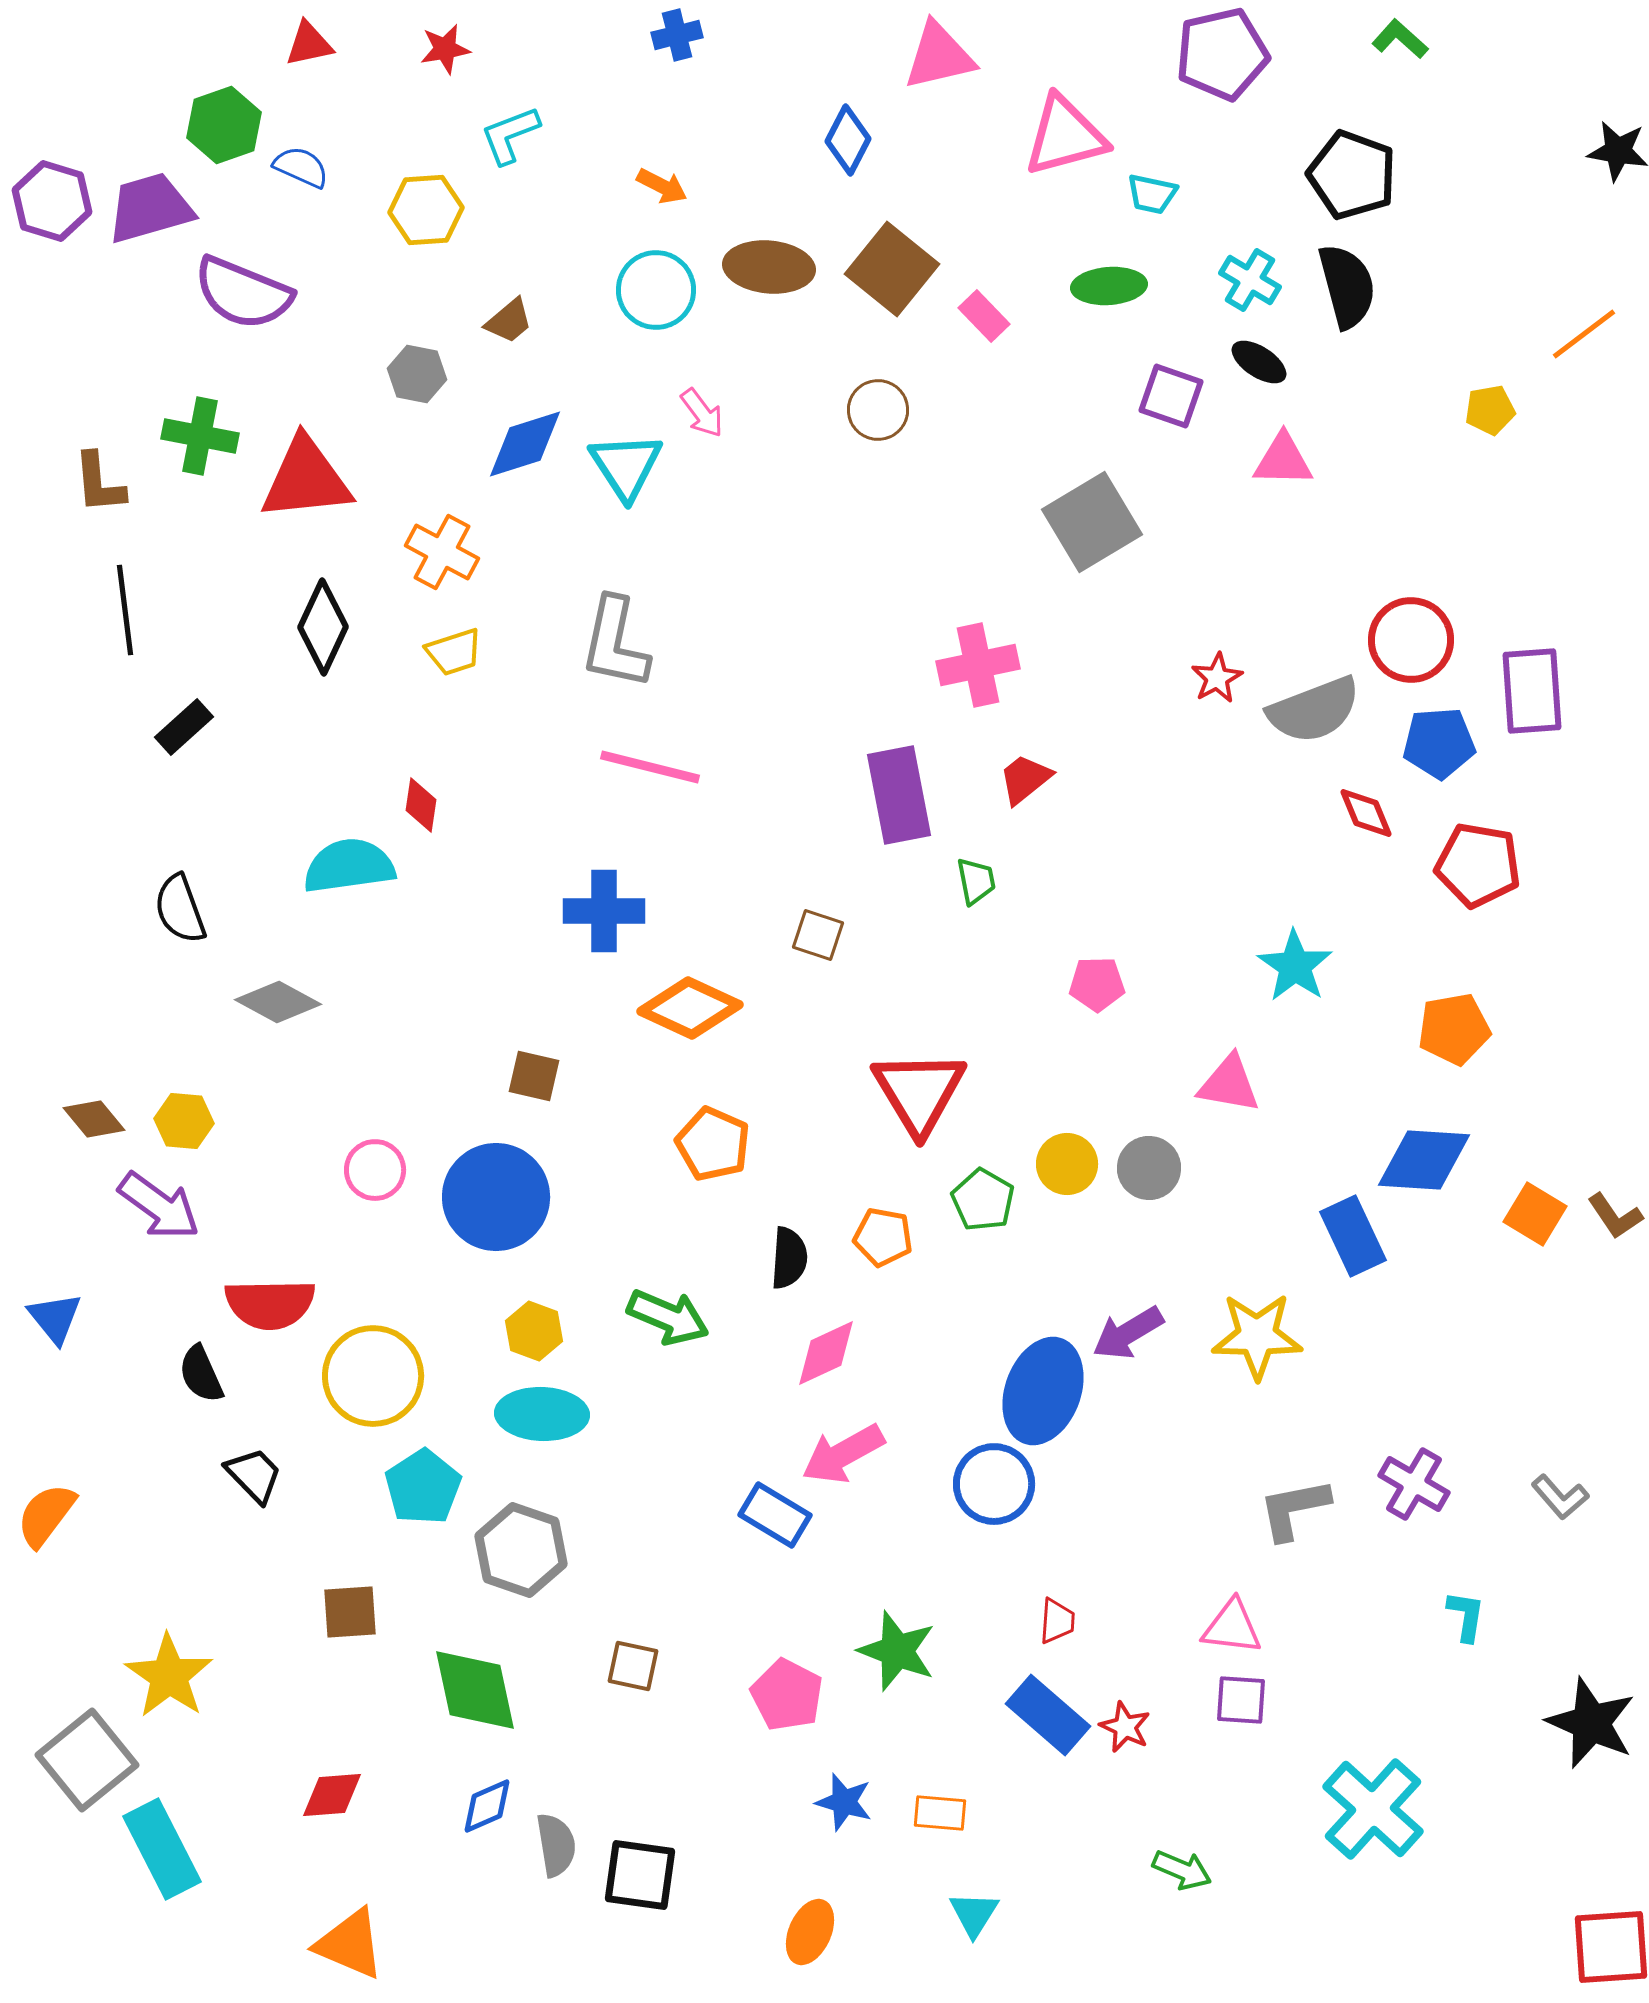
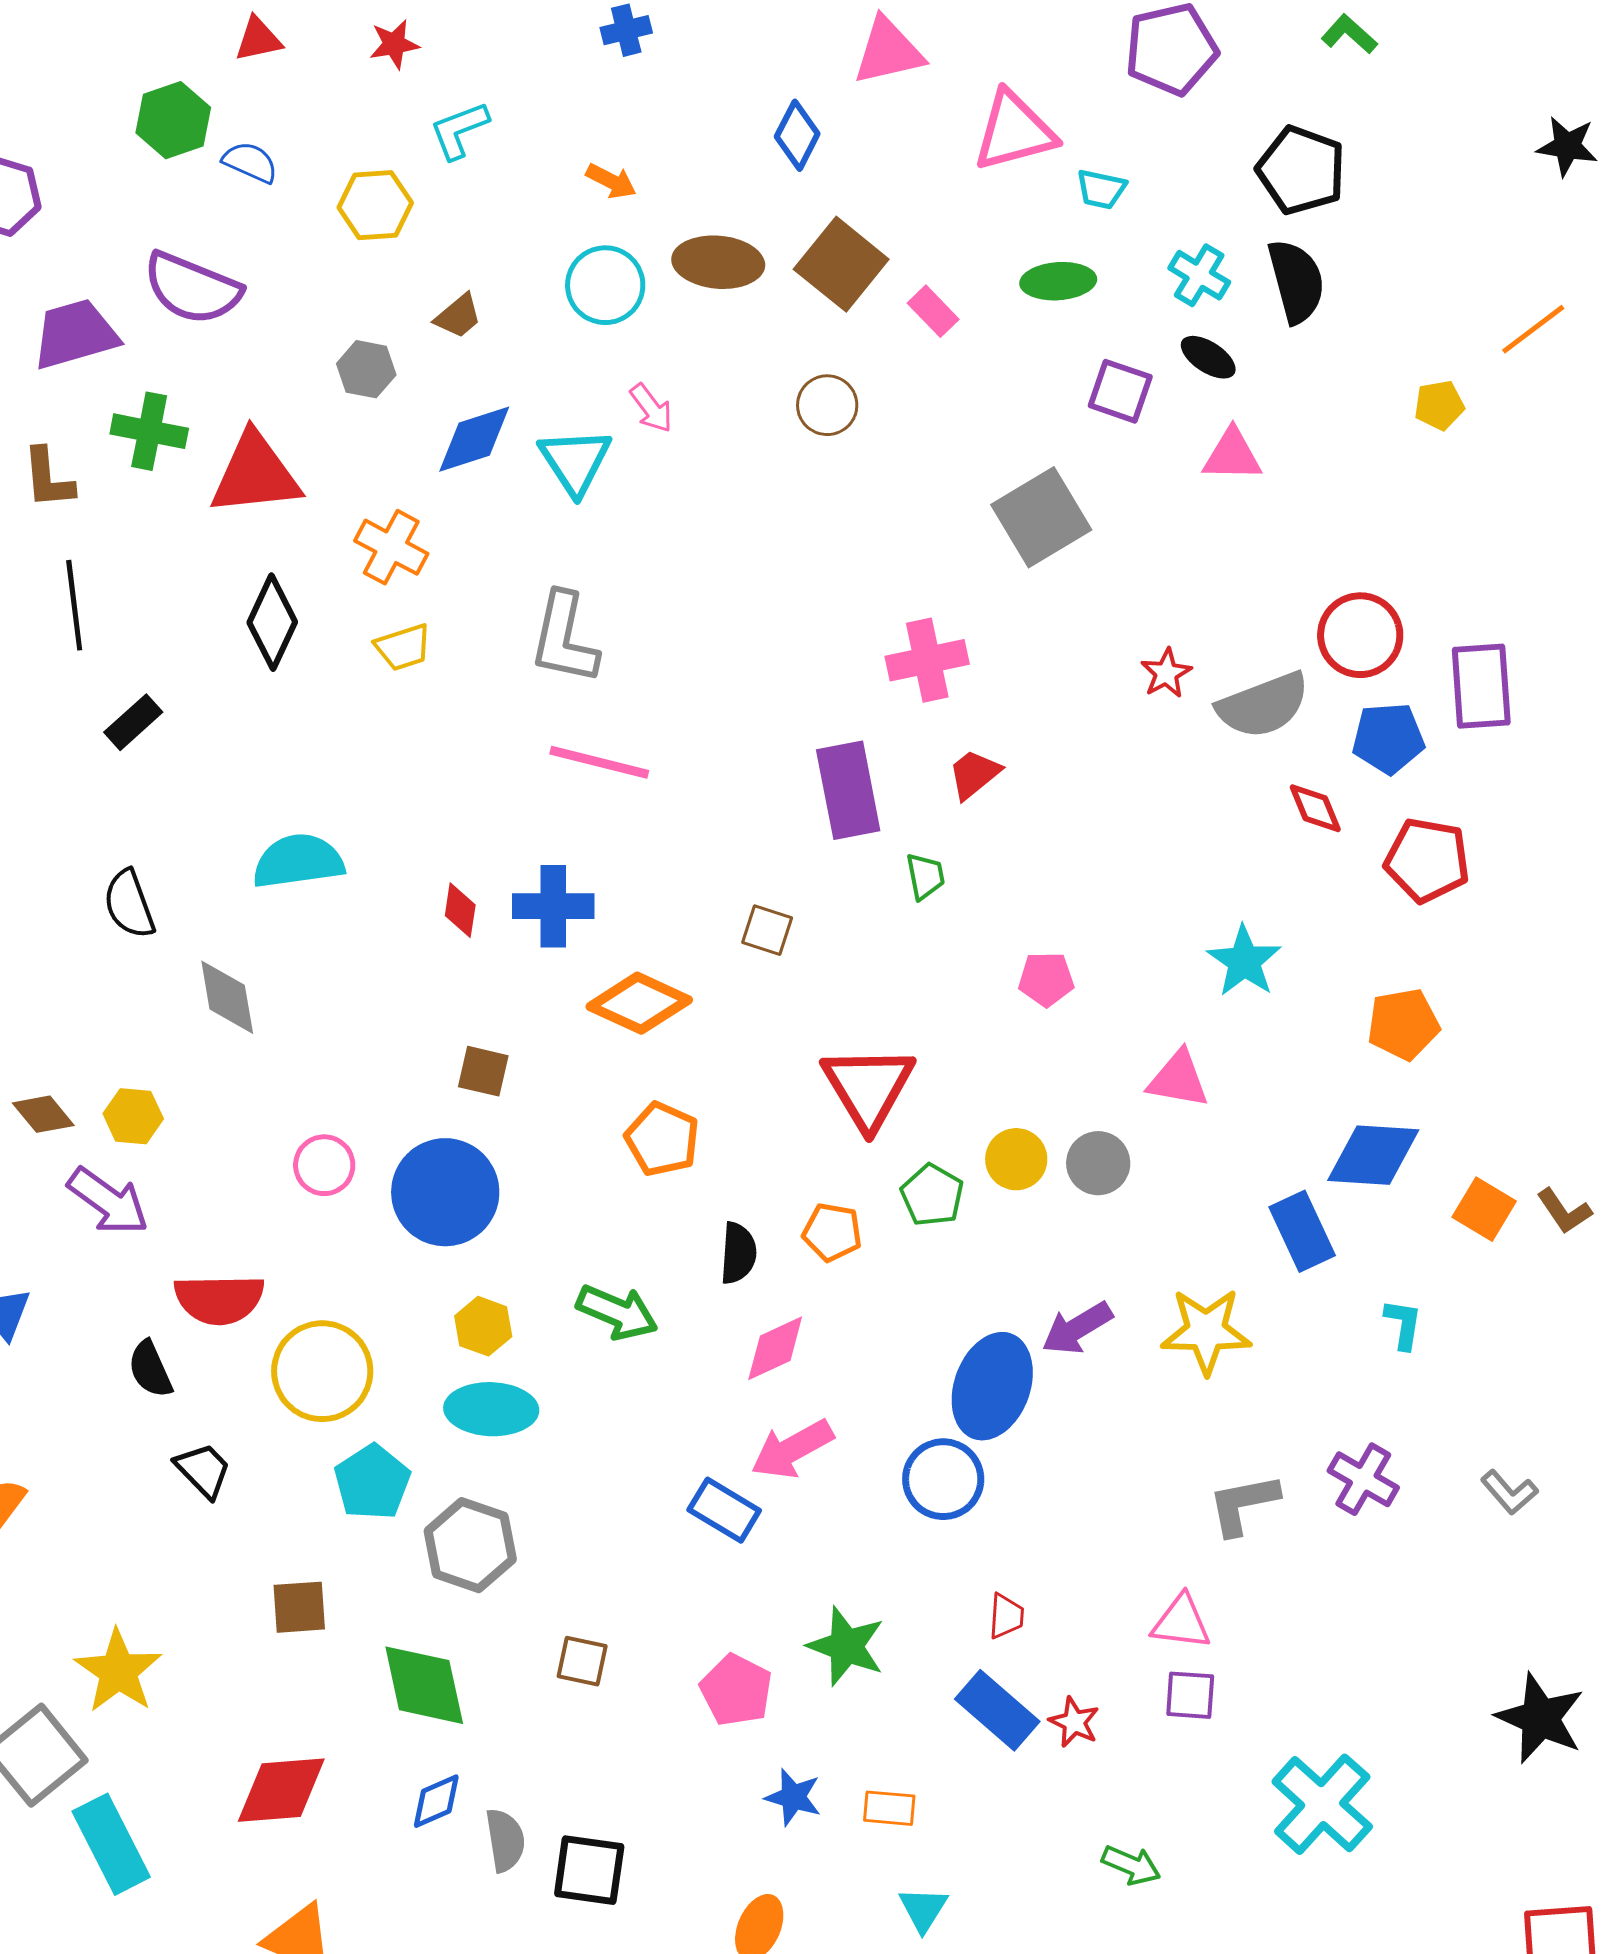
purple trapezoid: (150, 208) -> (75, 334), moved
red diamond: (421, 805) -> (460, 910), moved
gray diamond: (278, 1002) -> (227, 997), turned 52
cyan L-shape: (1466, 1616) -> (1403, 1324), moved
red diamond: (332, 1795) -> (281, 1790), size x1.5

